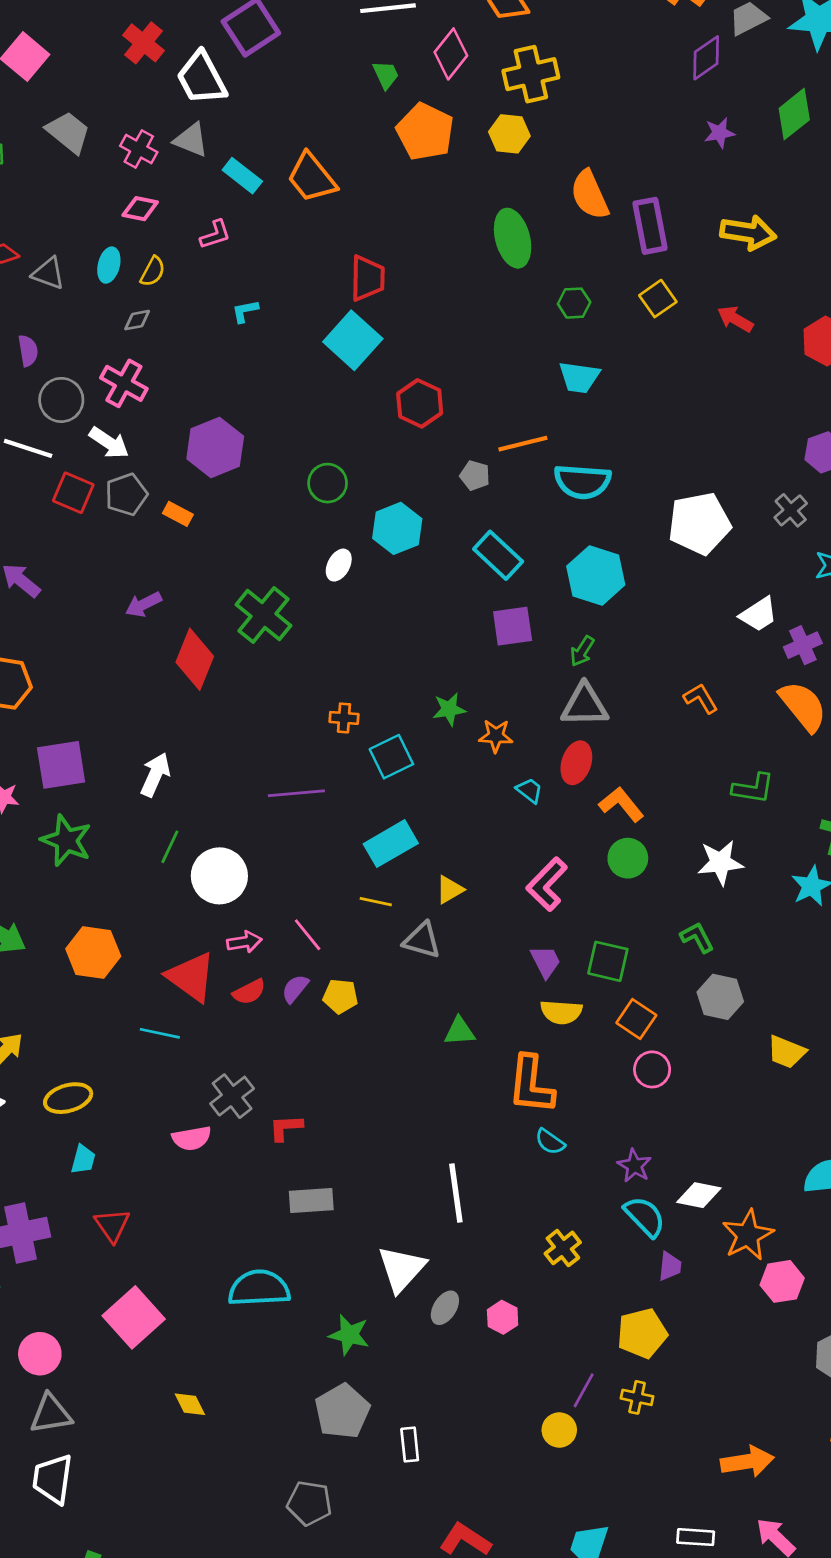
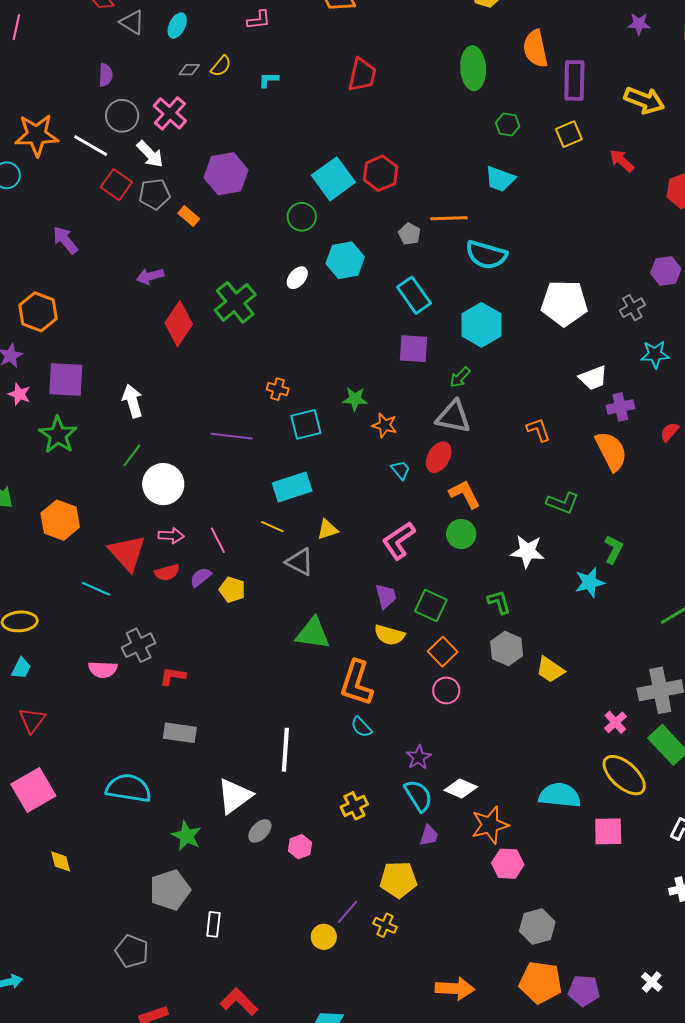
yellow semicircle: (153, 271) -> (221, 66), moved
cyan square: (353, 340) -> (333, 179), moved
white arrow: (155, 775) -> (132, 401), turned -52
green triangle: (460, 1031) -> (313, 633), size x1.5
yellow trapezoid: (787, 1052) -> (550, 670), moved

